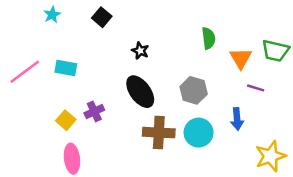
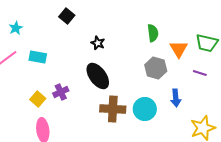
cyan star: (52, 15) -> (16, 28), moved
purple line: (256, 88) -> (200, 73), moved
gray hexagon: (194, 90) -> (156, 68), moved

